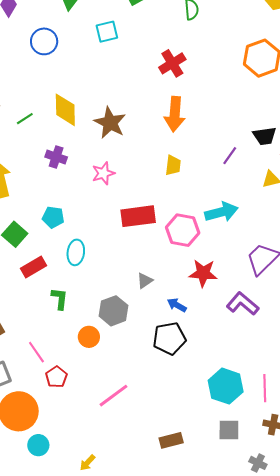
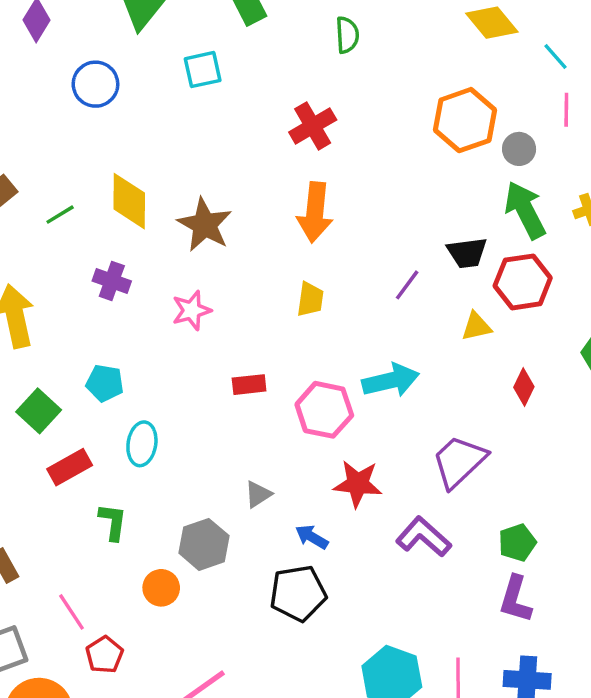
red rectangle: (138, 216) -> (249, 385), size x0.6

